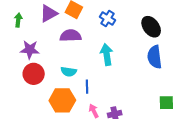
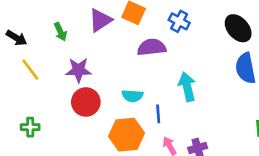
green arrow: (18, 20) -> (60, 32), turned 152
purple semicircle: (71, 36) -> (152, 47), moved
cyan arrow: (107, 55) -> (187, 87), moved

